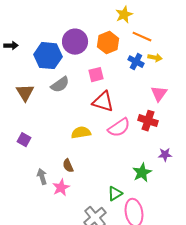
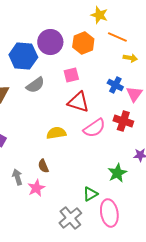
yellow star: (124, 15) -> (99, 15), turned -30
blue cross: (136, 62) -> (115, 85), moved

